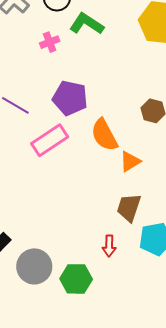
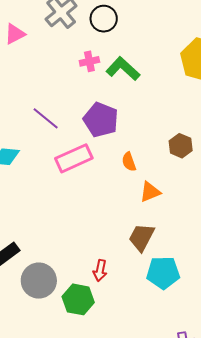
green L-shape: (87, 24) -> (123, 69), moved
orange semicircle: (104, 135) -> (129, 162), size x0.6
red arrow: (109, 246) -> (100, 270), moved

